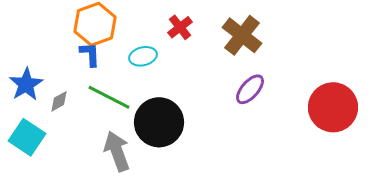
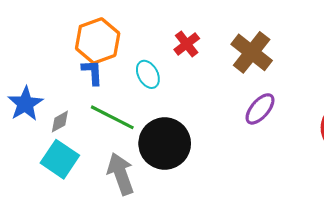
cyan ellipse: (143, 56) -> (148, 74), turned 76
cyan square: (27, 137) -> (60, 159), moved

